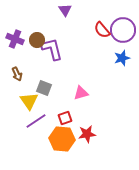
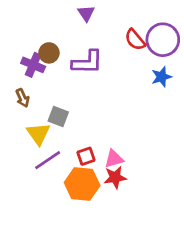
purple cross: (15, 39) -> (33, 65), moved
purple L-shape: (52, 49) -> (87, 62), moved, turned 105
pink triangle: (81, 93) -> (114, 159), moved

